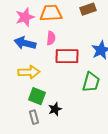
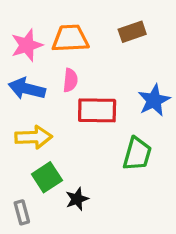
green square: (37, 96) -> (47, 177), turned 36
gray rectangle: (34, 117) -> (22, 212), moved

